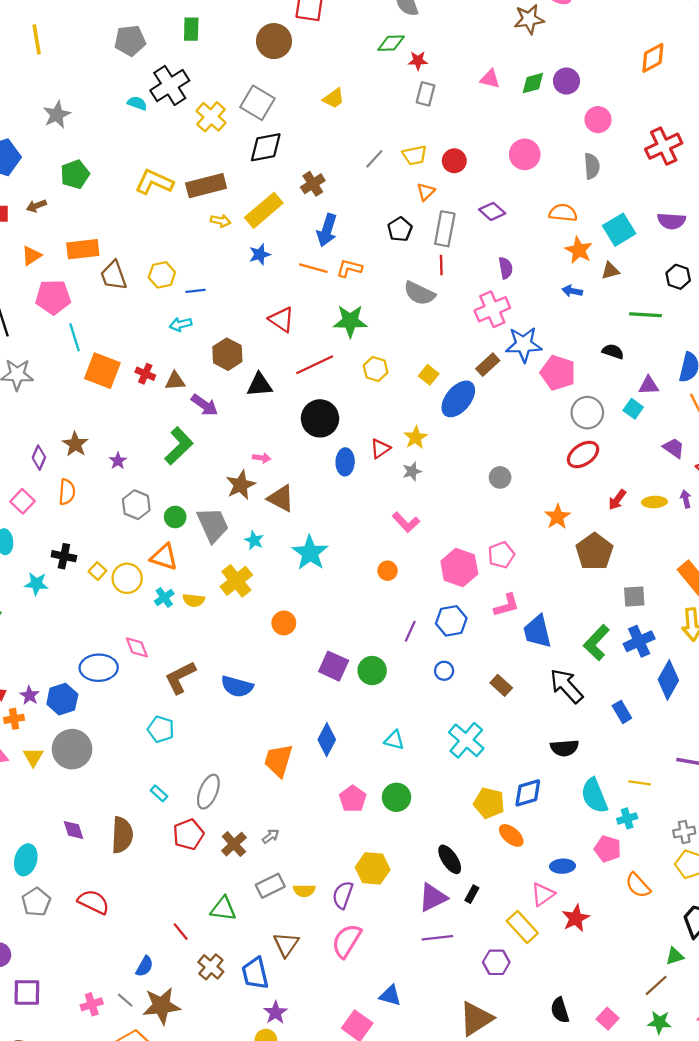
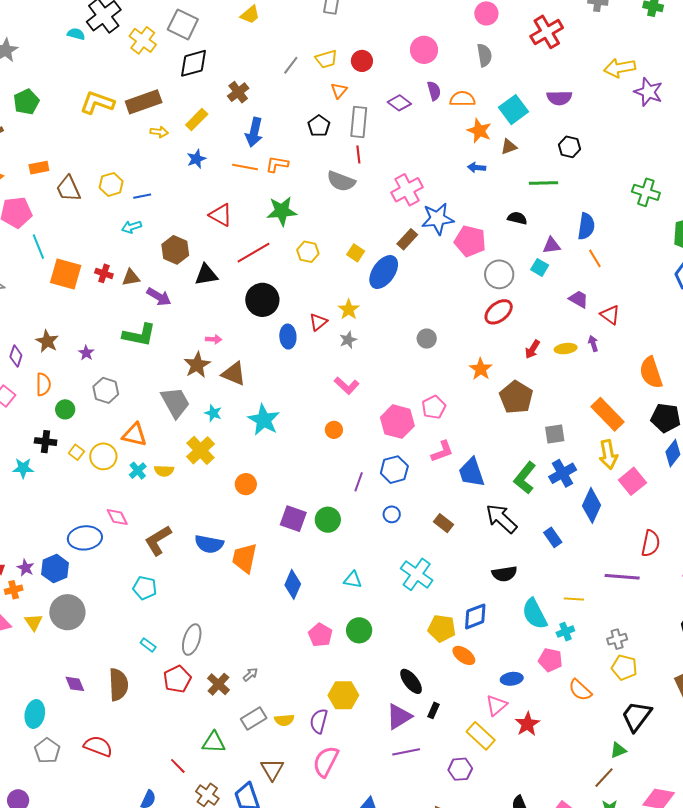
yellow rectangle: (264, 210) -> (197, 119), size x0.7
orange rectangle: (83, 249) -> (39, 168), size x0.7
purple semicircle: (506, 268) -> (434, 91), moved
green L-shape: (179, 446) -> (139, 335), turned 60
green circle: (175, 517) -> (65, 409), moved
orange trapezoid: (278, 760) -> (244, 558), moved

